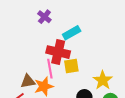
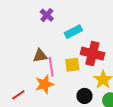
red cross: (58, 52) -> (92, 54), moved
brown triangle: (28, 81) -> (40, 56), moved

